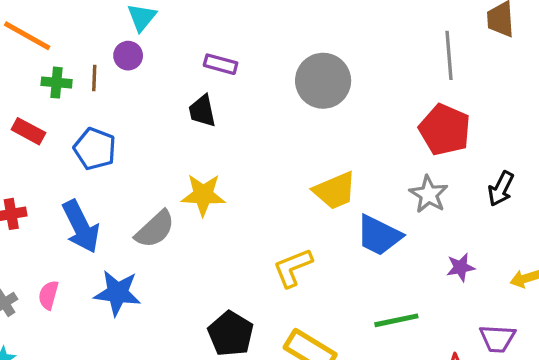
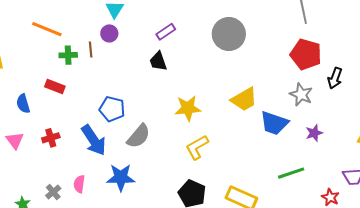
purple rectangle: (221, 64) -> (166, 32), turned -42
blue pentagon: (95, 149) -> (112, 109), moved
black arrow: (501, 189) -> (335, 78), moved
yellow star: (203, 195) -> (188, 108), moved
purple star: (461, 267) -> (314, 133), moved
yellow L-shape: (293, 268) -> (197, 147), moved

